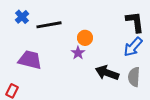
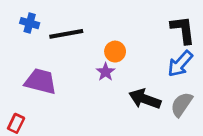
blue cross: (22, 17) -> (30, 23), turned -32
gray semicircle: (134, 77) -> (182, 104), turned 30

